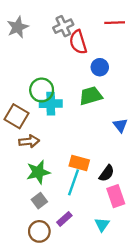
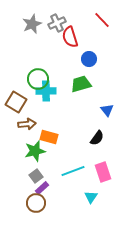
red line: (115, 23) -> (102, 20), turned 48
gray star: (18, 27) -> (32, 24), moved
orange rectangle: (79, 163) -> (49, 137), moved
black semicircle: (107, 173) -> (97, 138), moved
cyan line: (74, 182) -> (73, 171), moved, turned 50
purple rectangle: (64, 219) -> (42, 188), moved

